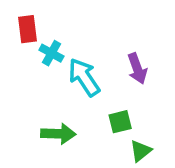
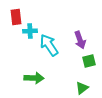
cyan cross: (51, 53) -> (30, 31), turned -32
green square: (120, 122) -> (89, 61), moved

